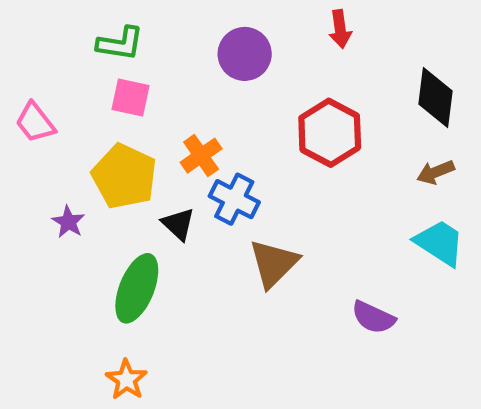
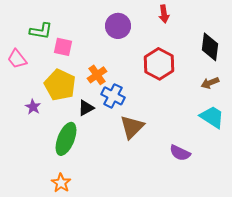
green L-shape: (120, 44) -> (41, 31), moved
black triangle: (178, 224) -> (86, 108), turned 48

